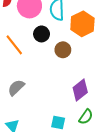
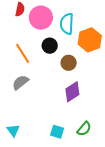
gray semicircle: (16, 88) -> (20, 82), moved
purple diamond: (80, 90) -> (72, 92), moved

